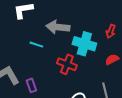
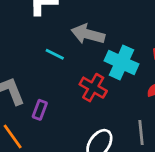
purple rectangle: (31, 85) -> (40, 110), turned 32

